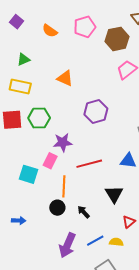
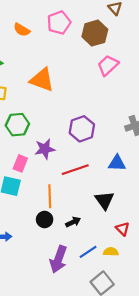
orange triangle: (65, 78) -> (42, 80), size x1.4
purple hexagon: (96, 112) -> (82, 129), moved
pink rectangle: (50, 161) -> (20, 163), moved
black arrow: (84, 212) -> (73, 222), turned 112
red triangle: (129, 222) -> (123, 229), turned -32

